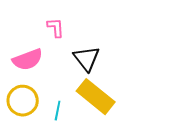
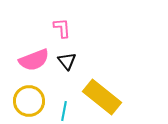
black triangle: (87, 59) -> (67, 61), moved, size x0.7

